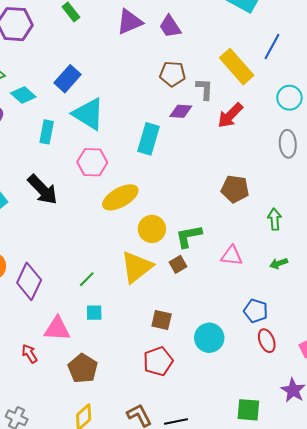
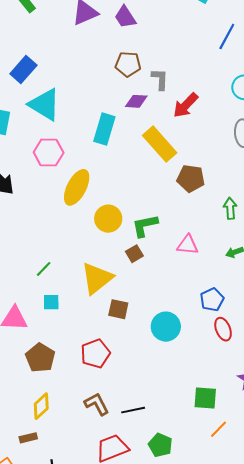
yellow rectangle: (237, 67) -> (160, 144), moved
yellow ellipse: (120, 197) -> (77, 187), turned -33
yellow triangle: (137, 267) -> (97, 278), moved
blue pentagon: (256, 311) -> (212, 300), turned 30
red pentagon: (158, 361) -> (95, 354), moved

